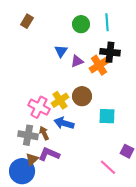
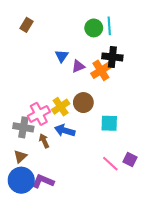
green circle: (81, 24) -> (94, 28), moved
pink cross: (39, 107) -> (39, 114), turned 35
gray cross: (28, 135) -> (23, 127), moved
purple L-shape: (49, 154) -> (43, 181), moved
brown triangle: (32, 159) -> (20, 156), moved
pink line: (108, 167) -> (110, 164), moved

